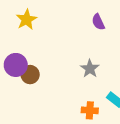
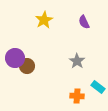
yellow star: (26, 20) -> (44, 20), moved

